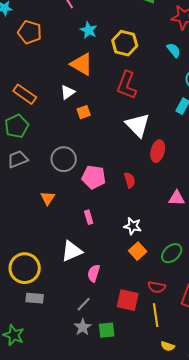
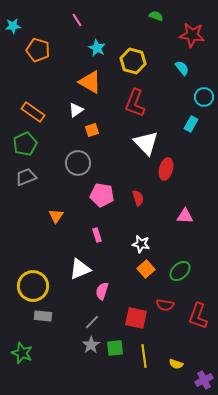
gray circle: (64, 159) -> (78, 163), moved
yellow line: (156, 315) -> (144, 356), moved

